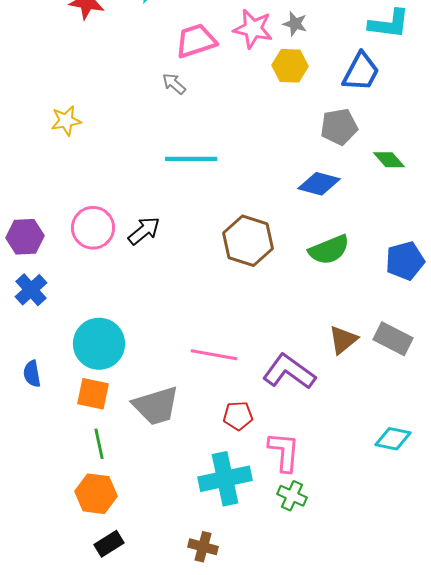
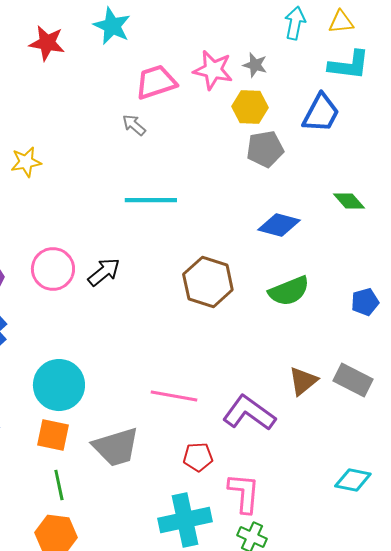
gray pentagon: (339, 127) -> (265, 149), moved
blue pentagon: (405, 261) -> (365, 302), size x0.7

